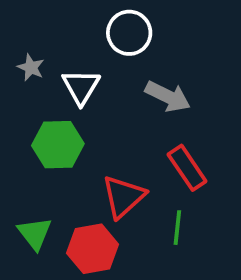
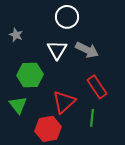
white triangle: (81, 87) -> (57, 50), moved
green triangle: (35, 233) -> (18, 105), moved

